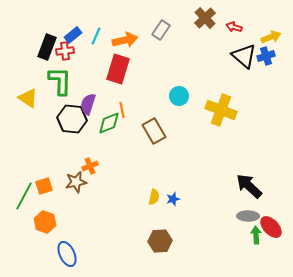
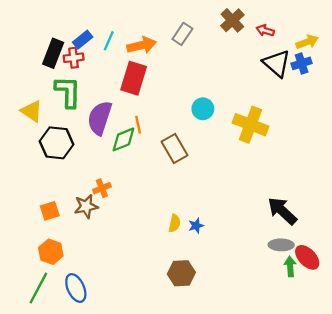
purple semicircle: (88, 104) -> (100, 118), size x1.4
black hexagon: (72, 119) -> (57, 143), moved
green line: (24, 196) -> (38, 288), moved

